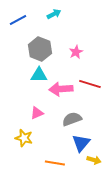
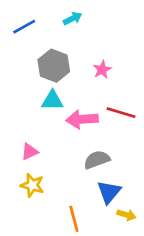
pink triangle: (37, 113) -> (30, 152), moved
orange line: (55, 163) -> (74, 219), turned 66

